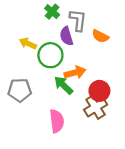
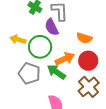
orange semicircle: (100, 36) -> (84, 38), moved
gray pentagon: (20, 90) -> (29, 73), moved, turned 30
red circle: (99, 91) -> (88, 61), moved

